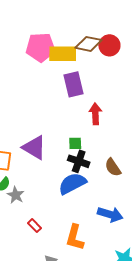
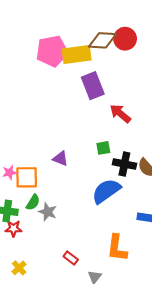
red arrow: (95, 114) -> (120, 114), turned -40
purple triangle: (34, 148) -> (60, 159), size x0.6
black cross: (79, 161) -> (124, 164), moved
red rectangle: (34, 226) -> (71, 258), moved

